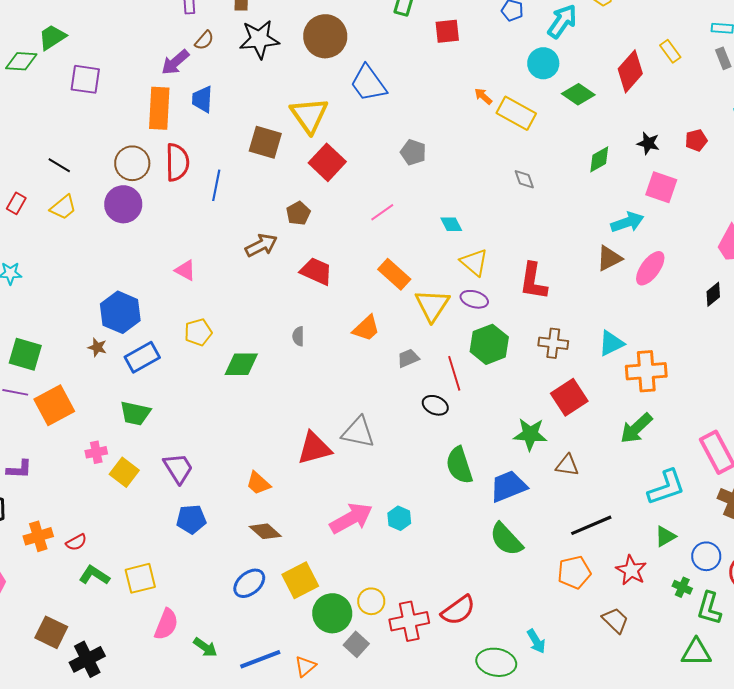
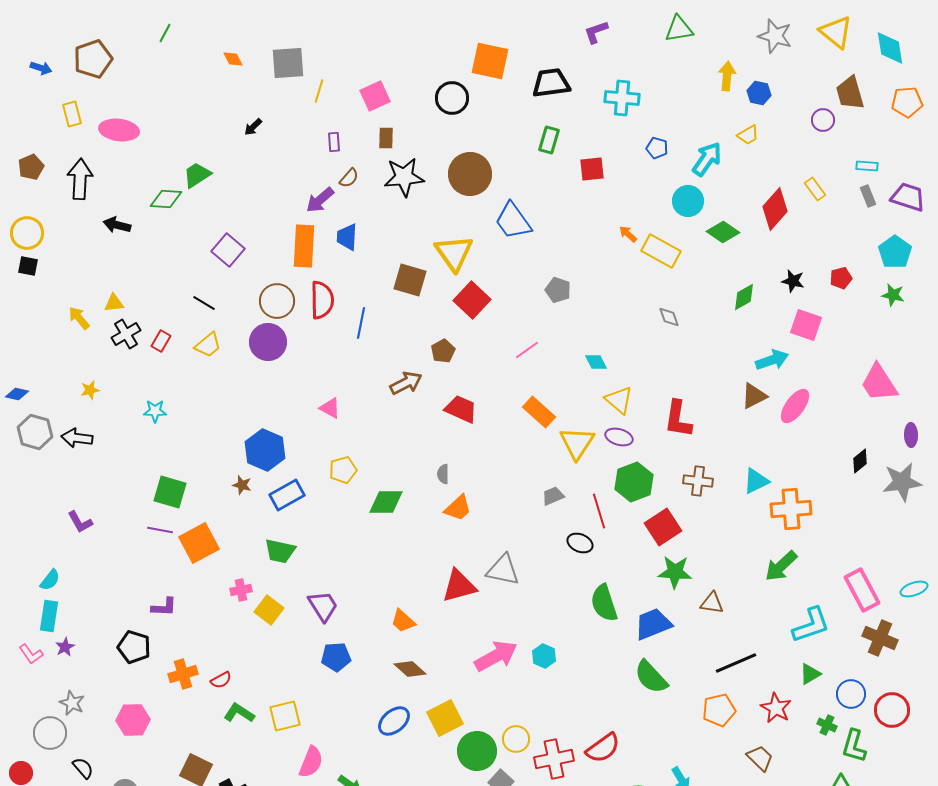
purple square: (85, 79) -> (228, 250), moved, turned 32
black diamond: (713, 294) -> (860, 461), moved
orange trapezoid: (366, 328) -> (458, 508), moved
red square: (569, 397) -> (663, 527), moved

